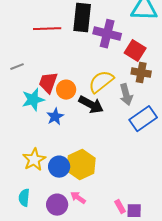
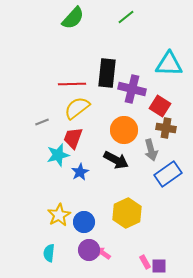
yellow semicircle: (101, 82) -> (77, 108), moved
orange circle: (66, 90) -> (124, 130), moved, size x1.4
yellow hexagon: (81, 165) -> (127, 213), moved
purple circle: (57, 205) -> (89, 250), moved

